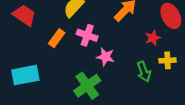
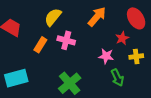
pink star: (105, 57) -> (106, 56), moved
green arrow: (144, 72) -> (117, 78), moved

